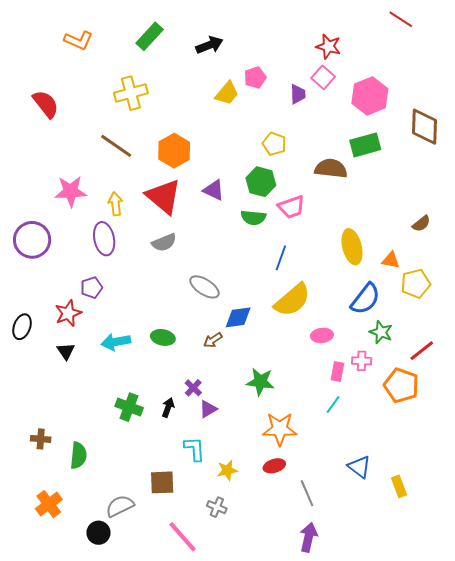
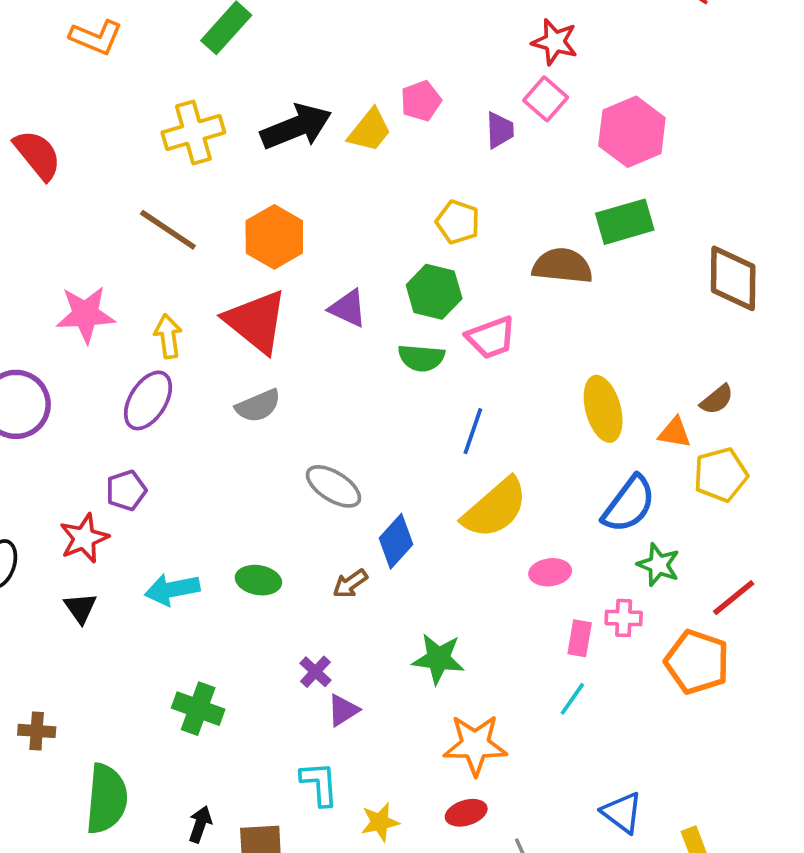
black arrow: (209, 45) -> (296, 127), moved, size x1.4
brown diamond: (424, 127) -> (733, 278), moved
brown semicircle: (421, 224) -> (717, 399), moved
purple ellipse: (104, 239) -> (148, 400), turned 44
blue diamond: (238, 317) -> (396, 541), turned -40
black arrow: (168, 408) -> (200, 824), moved
brown cross: (41, 439) -> (37, 731), moved
green semicircle: (78, 455) -> (106, 799), size x1.4

